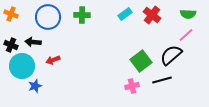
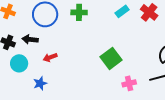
green square: (141, 61) -> (111, 58), moved
cyan circle: (22, 66) -> (19, 63), size x0.7
blue star: (35, 86) -> (40, 83), moved

